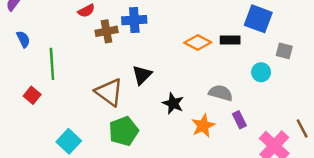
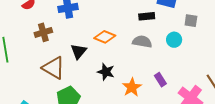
brown cross: (107, 31) -> (43, 32), moved
orange diamond: (198, 42) -> (105, 37), moved
gray semicircle: (221, 93) -> (142, 42), moved

